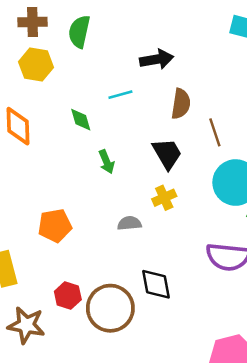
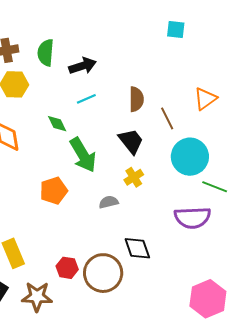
black arrow: (157, 59) -> (83, 66), moved
green arrow: (107, 162) -> (83, 155), size x1.8
orange pentagon: (55, 226) -> (54, 191), moved

